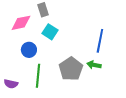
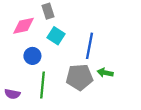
blue line: (100, 41) -> (89, 46), moved
gray pentagon: (71, 69) -> (79, 77), turned 30

